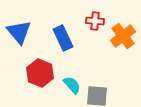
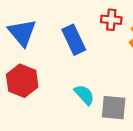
red hexagon: (40, 73) -> (22, 81), moved

